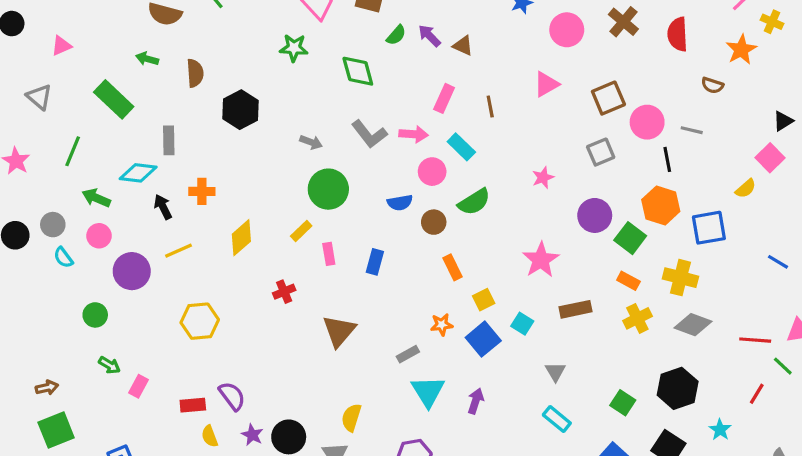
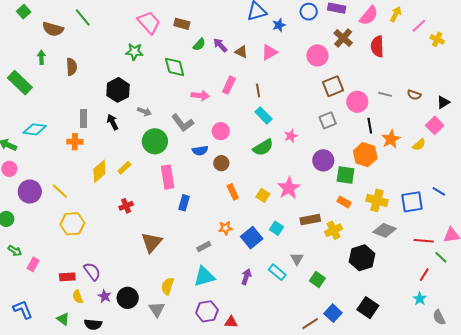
pink circle: (567, 30) -> (317, 55), moved
orange star: (741, 50) -> (391, 139), moved
green arrow: (147, 59) -> (41, 57), turned 72
pink triangle: (546, 84) -> (269, 52), moved
brown semicircle: (712, 85) -> (414, 95), moved
black hexagon: (240, 110) -> (118, 90), moved
gray line: (692, 130) -> (385, 94), moved
gray L-shape: (369, 134) -> (183, 123), moved
pink arrow: (414, 134) -> (200, 96), moved
gray rectangle: (169, 140) -> (84, 119), moved
cyan rectangle: (461, 147) -> (263, 115), moved
green semicircle: (474, 202) -> (263, 147), moved
black arrow: (163, 207) -> (113, 122), moved
blue square: (709, 228) -> (412, 202), moved
yellow rectangle: (301, 231) -> (124, 168), moved
green square: (630, 238) -> (346, 175), turned -30
yellow line: (179, 251) -> (60, 191), moved, turned 66
pink rectangle: (329, 254) -> (168, 177), moved, size x1.6
blue rectangle: (375, 262) -> (184, 203), moved
yellow square: (484, 300) -> (263, 195), moved, turned -32
yellow cross: (637, 318) -> (333, 230), moved
brown triangle: (339, 331) -> (152, 242), moved
black hexagon: (678, 388) -> (362, 258), moved
cyan triangle: (428, 391) -> (204, 276), moved, turned 45
green square: (623, 403) -> (317, 280), moved
cyan rectangle: (557, 419) -> (277, 272), moved
cyan star: (720, 430) -> (420, 299), moved

